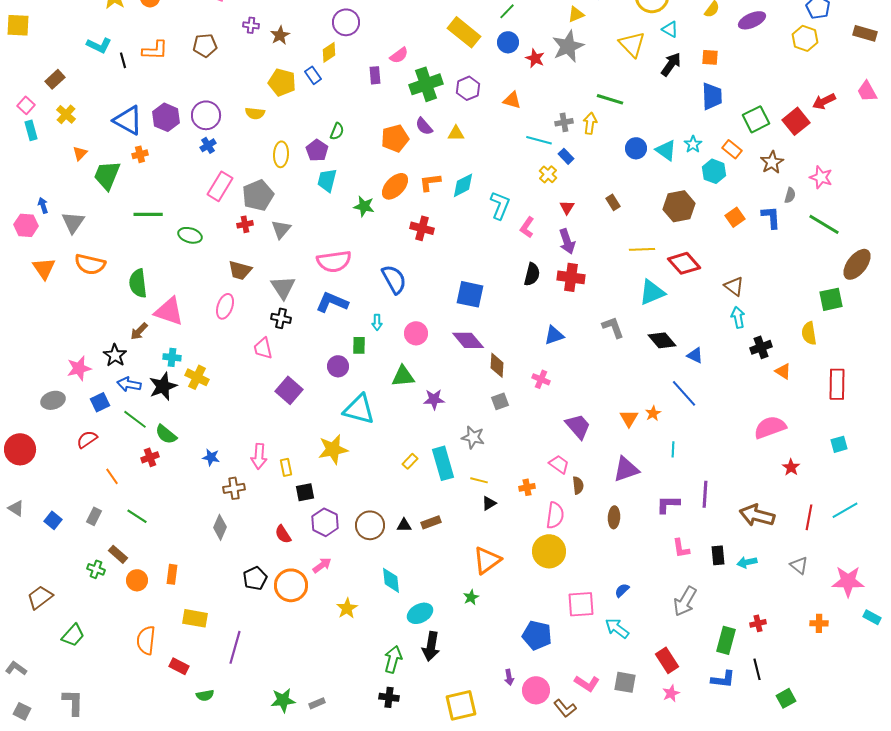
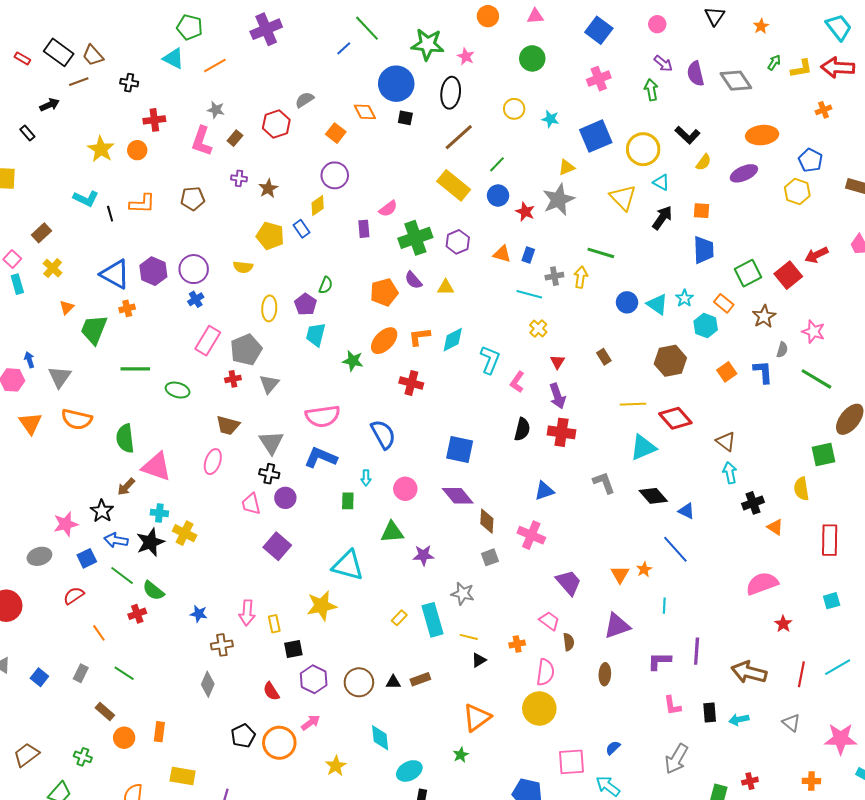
blue rectangle: (566, 156) -> (528, 255), moved, turned 63
purple circle: (338, 366) -> (285, 498), moved
pink cross: (541, 379) -> (531, 535), size x1.5
green cross: (96, 569) -> (83, 757), moved

